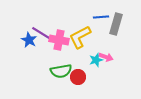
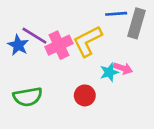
pink cross: (59, 40) -> (59, 45), turned -36
green semicircle: (61, 71) -> (28, 97), moved

